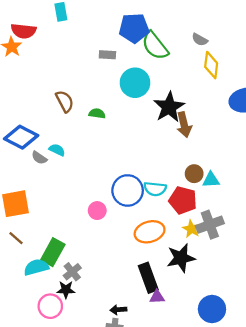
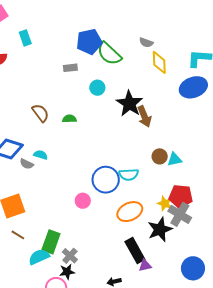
cyan circle: (135, 83) -> (97, 88), size x0.6
red pentagon: (183, 200) -> (181, 196), moved
gray cross: (210, 225) -> (180, 214), moved, turned -30

